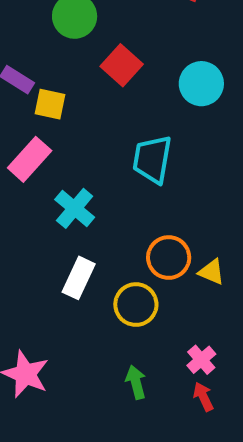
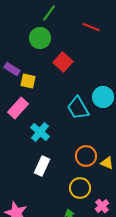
cyan circle: (201, 84) -> (103, 97), moved
cyan trapezoid: (152, 159) -> (78, 108), turned -40
yellow circle: (136, 305) -> (80, 188), moved

